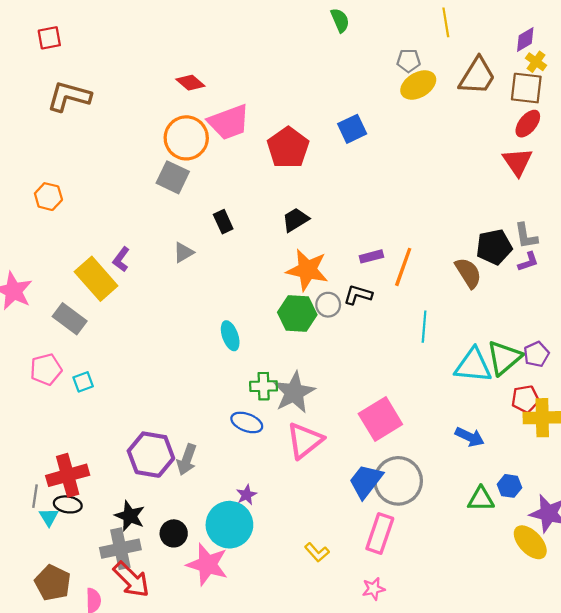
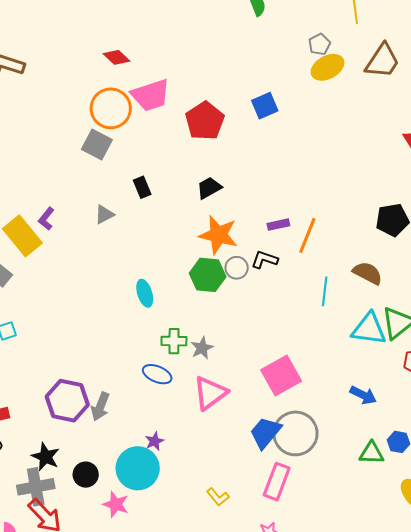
gray pentagon: (409, 61) -> (319, 44), turned -30
brown semicircle: (468, 273) -> (368, 273), moved, turned -32
gray star: (294, 392) -> (202, 348), size x0.6
pink star: (207, 564) -> (116, 504), size x0.7

